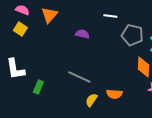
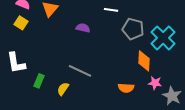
orange semicircle: (114, 94) -> (126, 88), moved
yellow semicircle: (91, 100) -> (63, 89), moved

